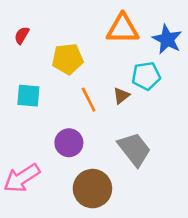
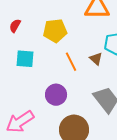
red semicircle: (22, 35) -> (15, 26), moved
brown triangle: (121, 96) -> (96, 59), turned -40

